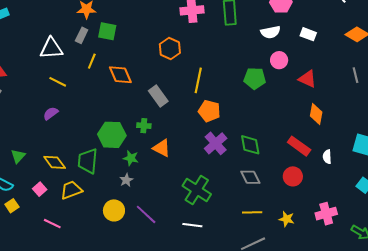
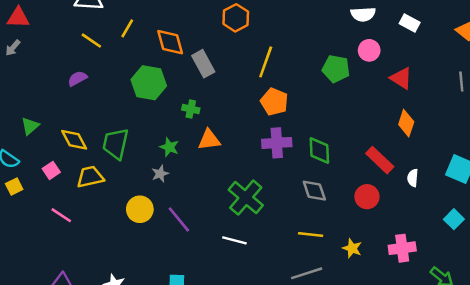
yellow line: (92, 61) -> (127, 28), moved
gray rectangle: (158, 96) -> (203, 64), moved
green hexagon: (112, 135) -> (149, 83), moved
purple cross: (216, 143) -> (277, 143), turned 30
orange triangle: (162, 148) -> (209, 140), turned -42

